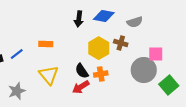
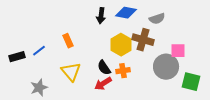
brown cross: (121, 43) -> (143, 40), size x1.5
orange rectangle: (46, 44) -> (68, 41), turned 64
green square: (169, 85) -> (191, 82), turned -36

